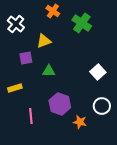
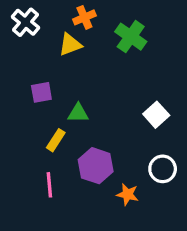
orange cross: (53, 11) -> (84, 17), turned 32
white cross: (16, 24) -> (25, 22), moved
yellow triangle: (44, 41) -> (70, 45), moved
yellow rectangle: (15, 88) -> (56, 140), moved, turned -40

